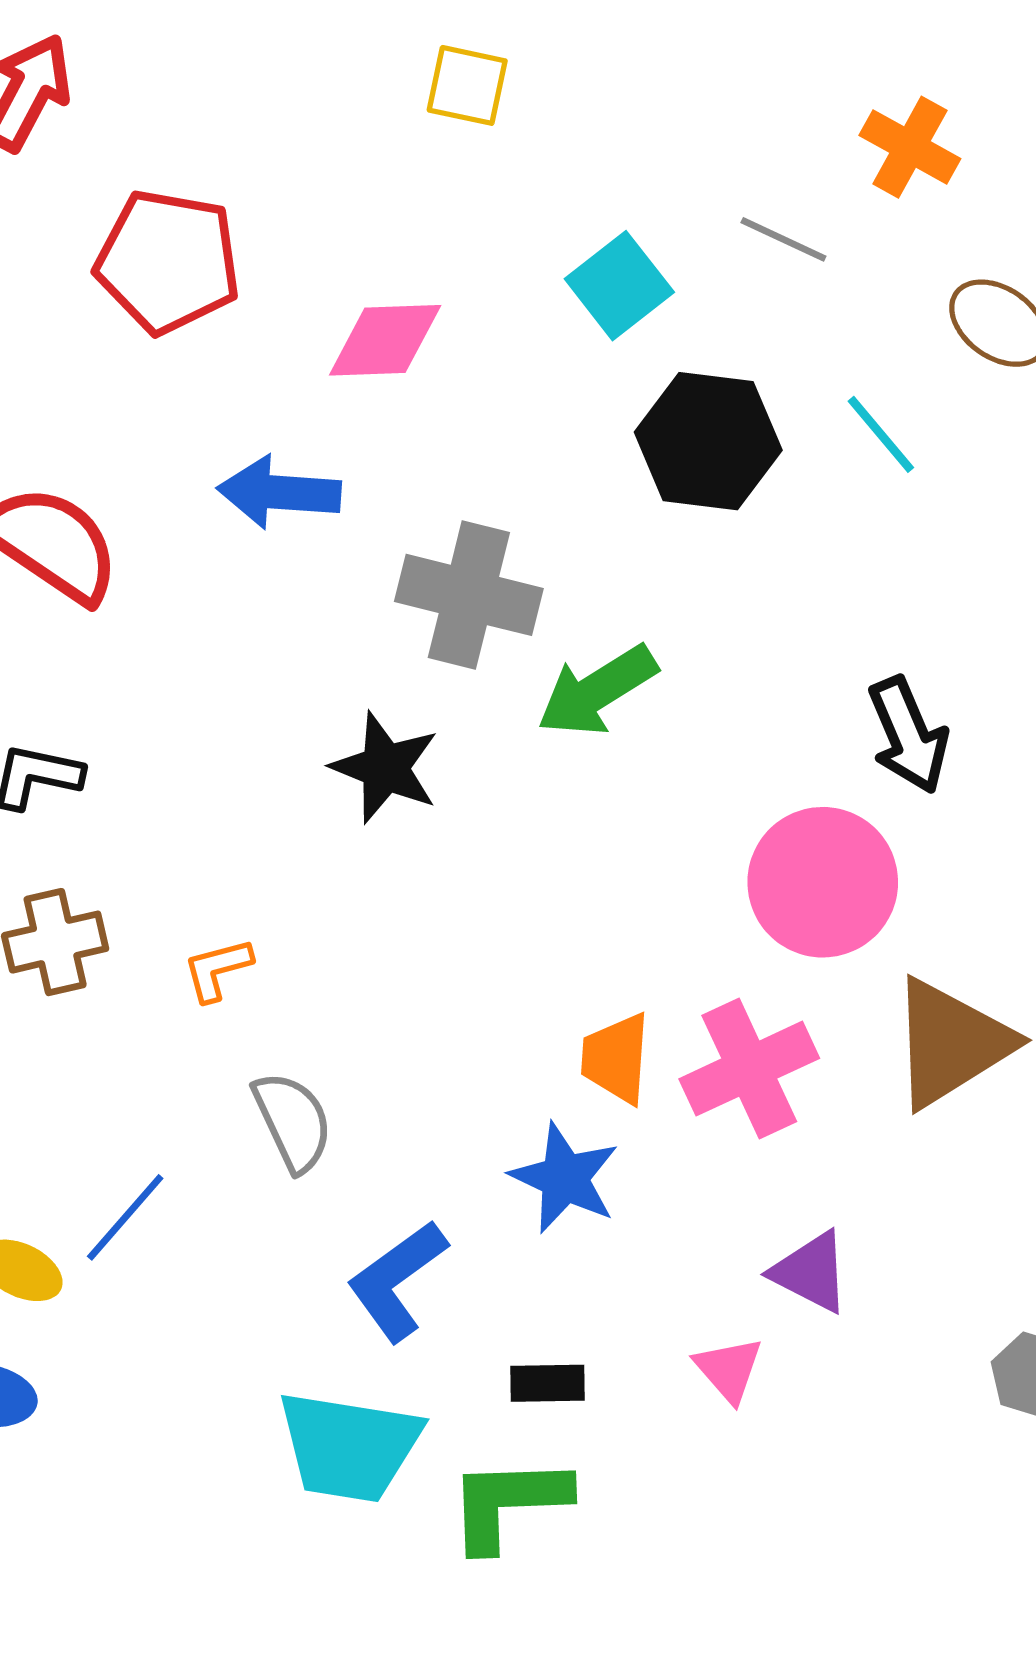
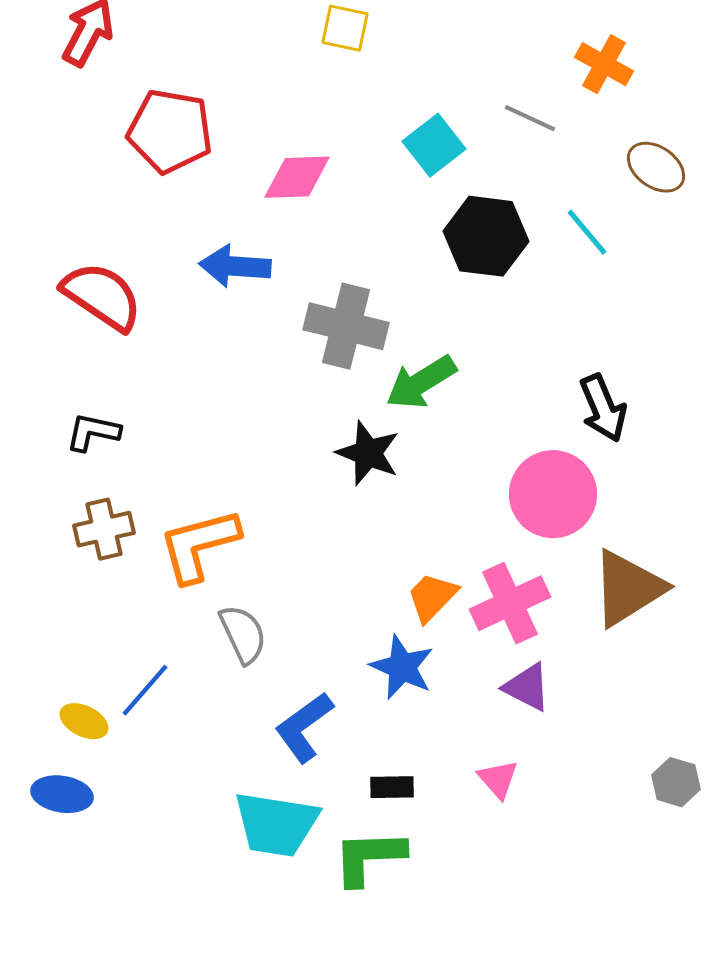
black star: (385, 768) -> (368, 453), moved
orange L-shape: (218, 969) -> (199, 545), size x2.0
orange trapezoid: (616, 1058) -> (432, 597), turned 40
purple triangle: (811, 1272) -> (527, 687), moved

